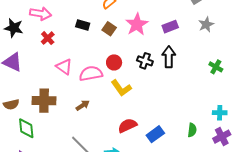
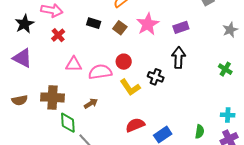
gray star: (206, 24) -> (230, 30), moved
black star: (14, 28) -> (24, 24), turned 30
black cross: (145, 61) -> (156, 77), moved
pink triangle: (64, 67) -> (74, 64), turned -36
green diamond: (26, 128) -> (68, 123), moved

